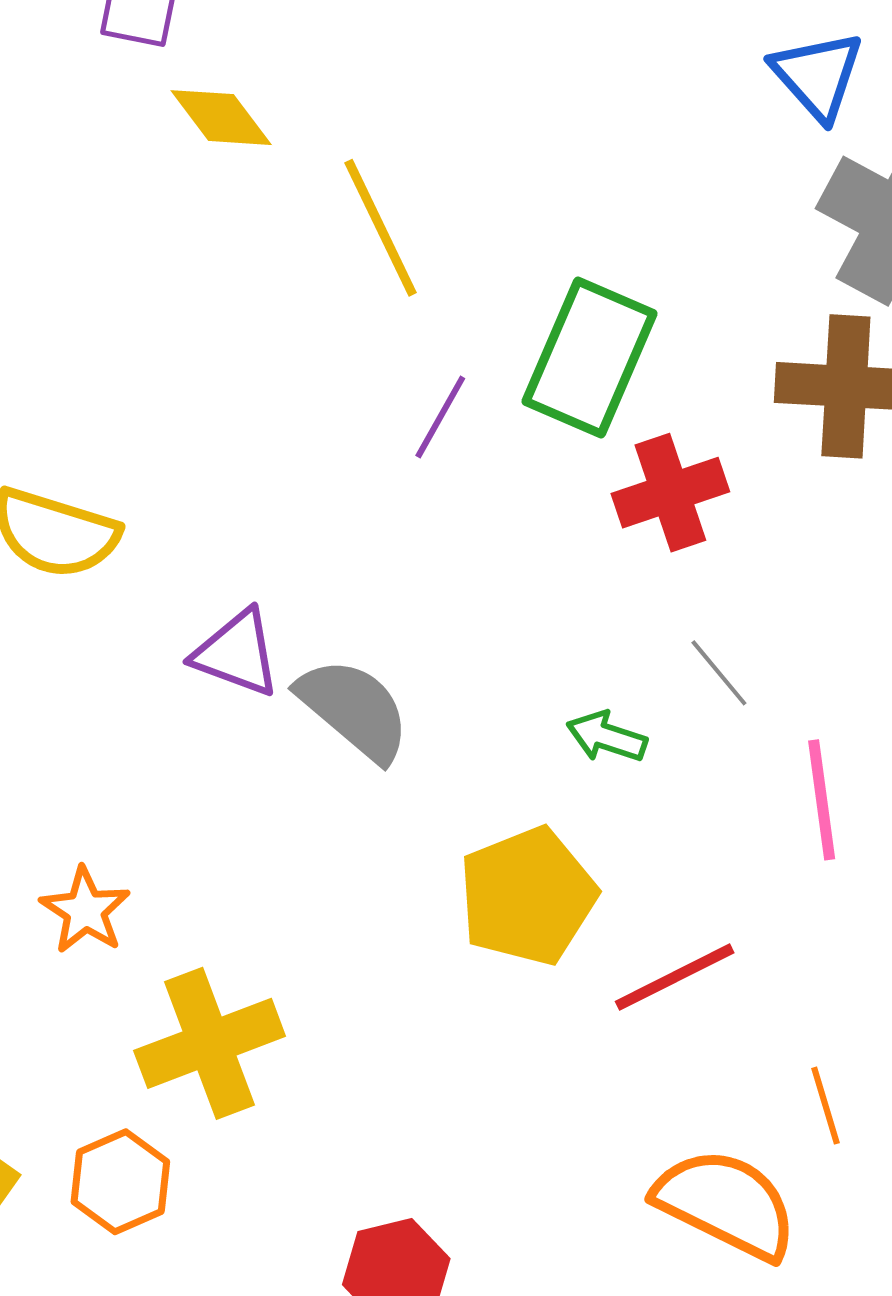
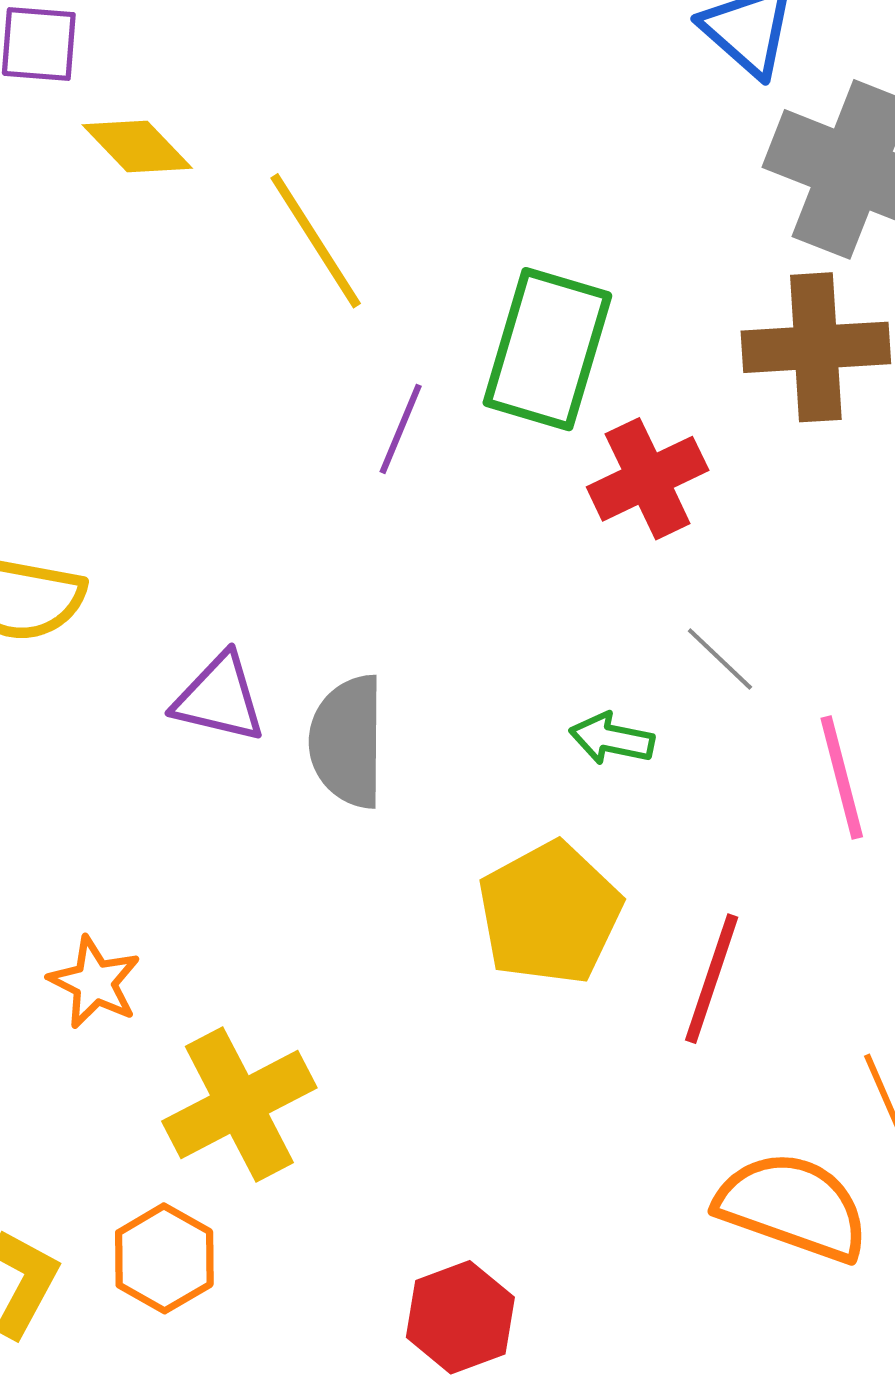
gray semicircle: (354, 709) -> (347, 742), turned -123
red line: (675, 977) -> (712, 979), turned -38

